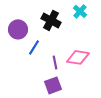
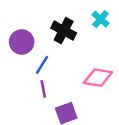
purple line: (55, 62) -> (43, 89), moved

